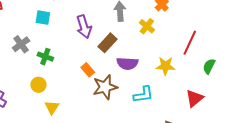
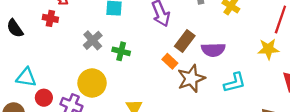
brown rectangle: (108, 43) -> (185, 41), moved
yellow star: (165, 66) -> (268, 49), moved
yellow circle: (38, 85) -> (92, 83), moved, size x1.6

